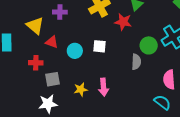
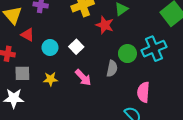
white square: (99, 46) -> (76, 47), turned 32
pink arrow: (104, 87) -> (83, 78), moved, turned -48
yellow star: (81, 89) -> (50, 79), moved

